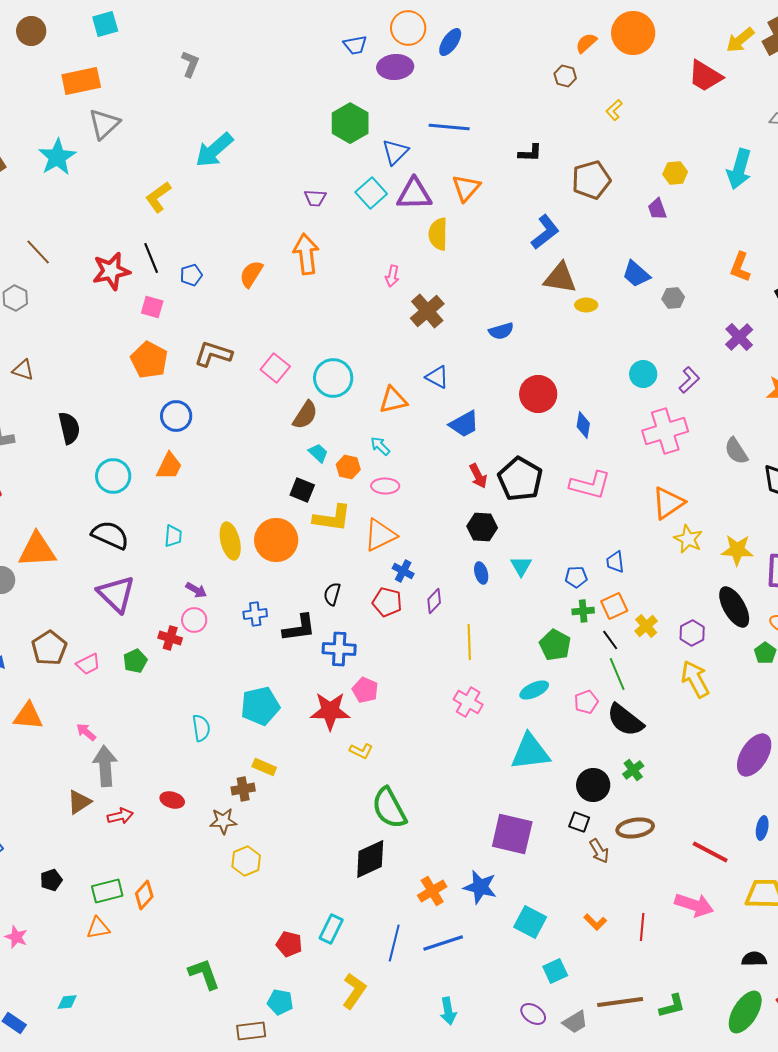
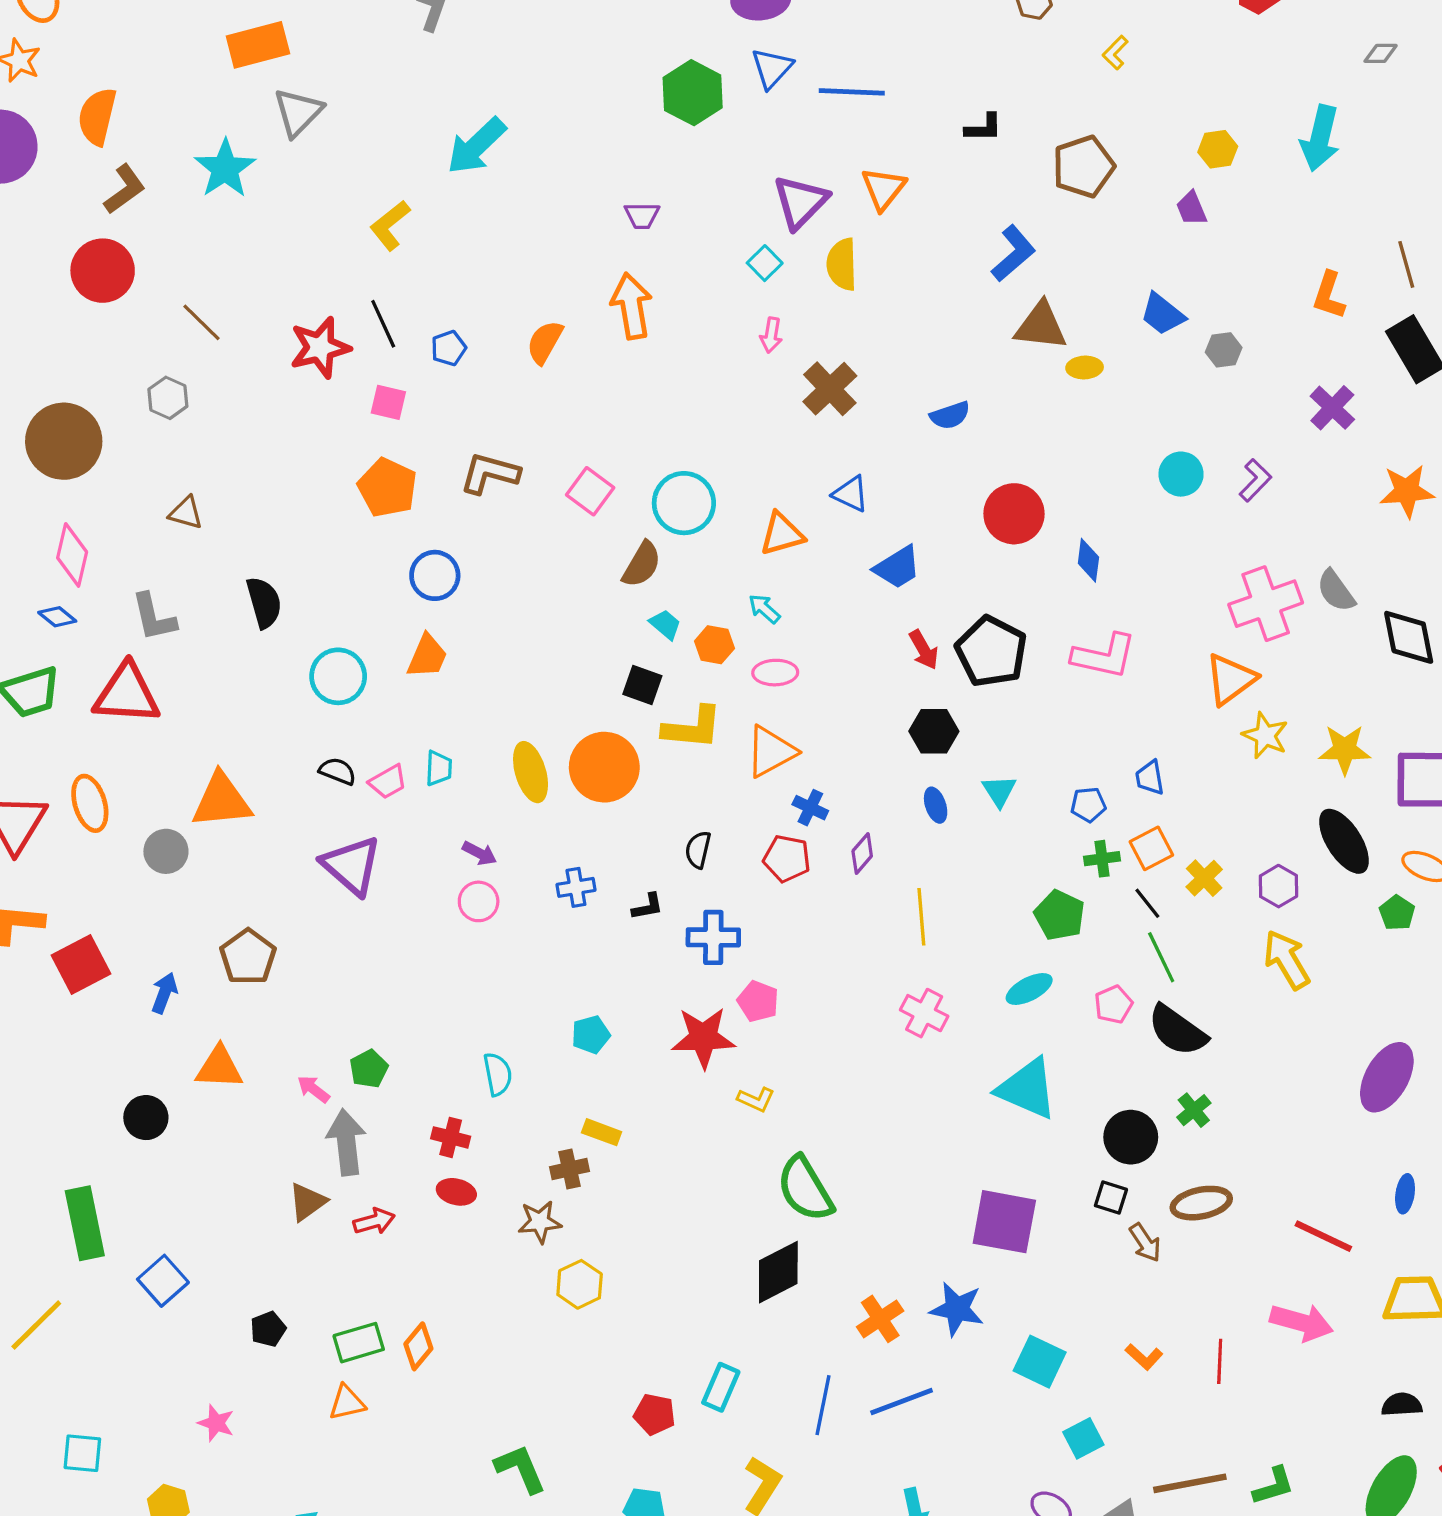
blue triangle: (395, 152) -> (772, 68), moved
cyan square: (371, 193) -> (765, 263), moved, size x0.7
purple triangle: (414, 194) -> (800, 202), turned -42
pink cross: (665, 431) -> (1266, 604), moved
black semicircle: (110, 535) -> (338, 771), size x0.6
black L-shape: (299, 628) -> (648, 907), size x0.6
red cross: (170, 638) -> (451, 1137), moved
green pentagon: (135, 661) -> (369, 1069), moved
pink trapezoid: (88, 664) -> (388, 782), moved
cyan pentagon: (260, 706) -> (591, 1035), size x0.6
cyan triangle: (530, 752) -> (1027, 1089), turned 33

